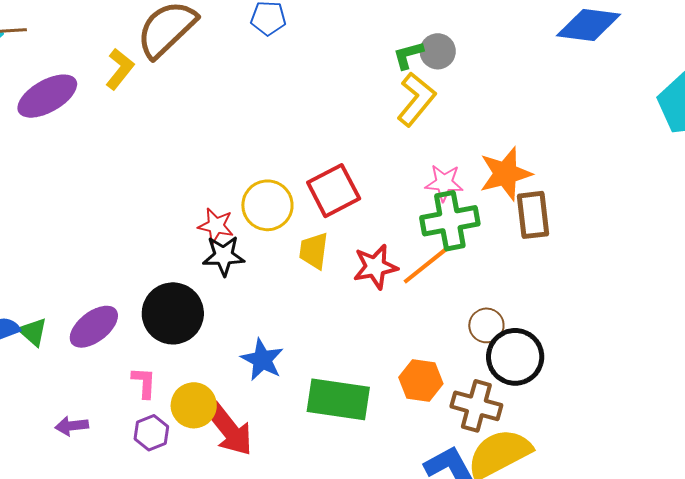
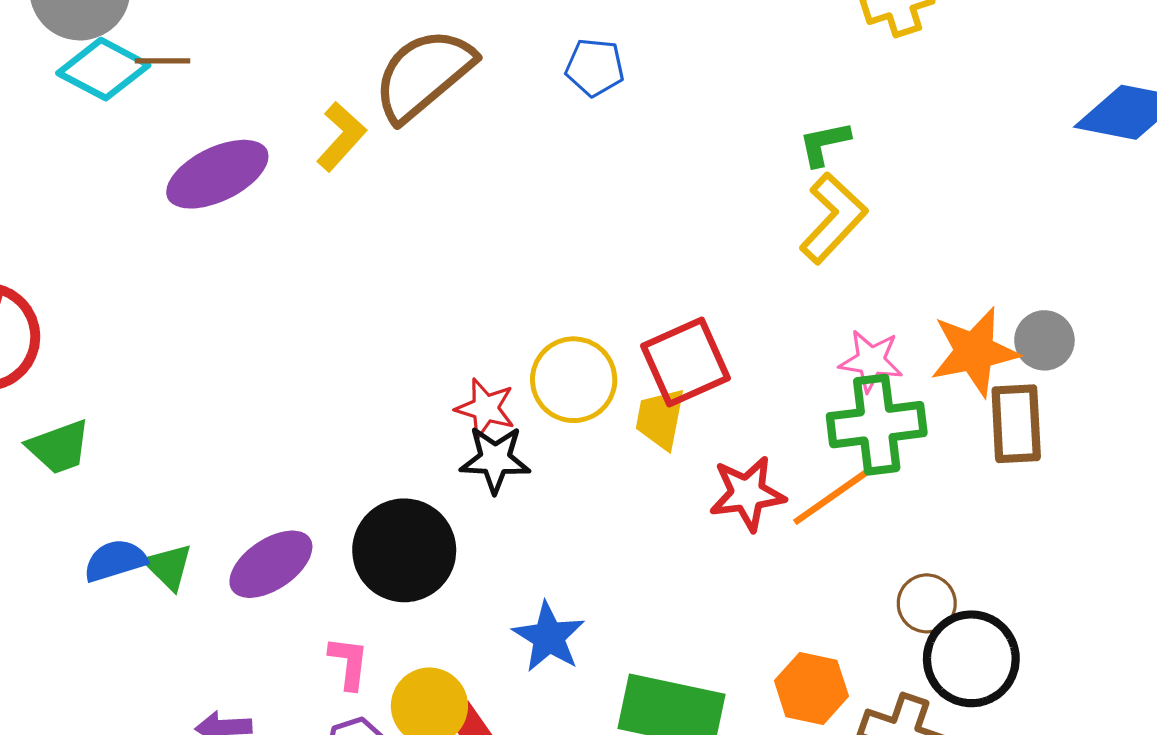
gray circle: (438, 51) -> (1044, 340), moved
yellow trapezoid: (314, 251) -> (660, 419), moved

